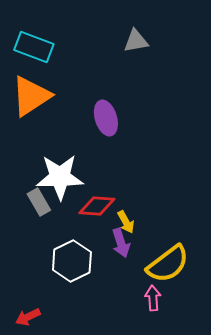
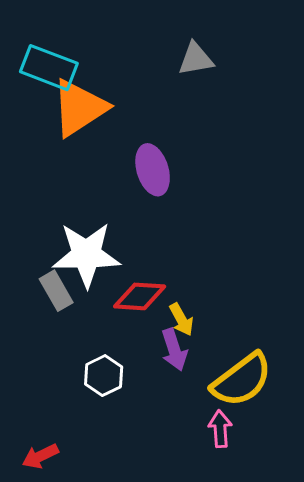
orange triangle: (31, 96) -> (79, 108), moved
white hexagon: (72, 261) -> (104, 376), size x0.7

